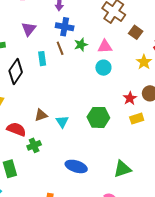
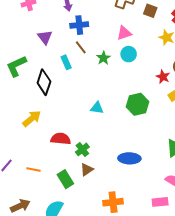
green star: (81, 45) -> (103, 58), moved
brown triangle: (41, 115) -> (87, 169), moved
cyan triangle: (62, 122) -> (97, 108), moved, turned -32

